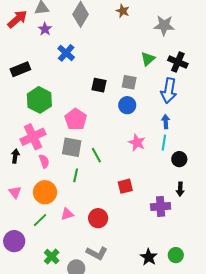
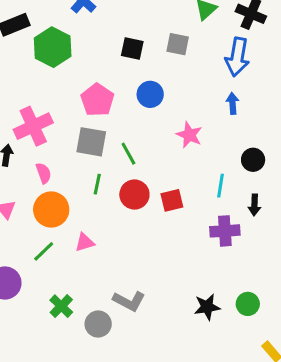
green hexagon: (39, 100) -> (53, 47), moved
blue circle: (127, 105) -> (150, 94), moved
cyan line: (164, 143) -> (221, 186), moved
pink semicircle: (44, 161) -> (44, 173), moved
red circle: (98, 218) -> (134, 195), moved
black star: (149, 257) -> (207, 307), turned 30

